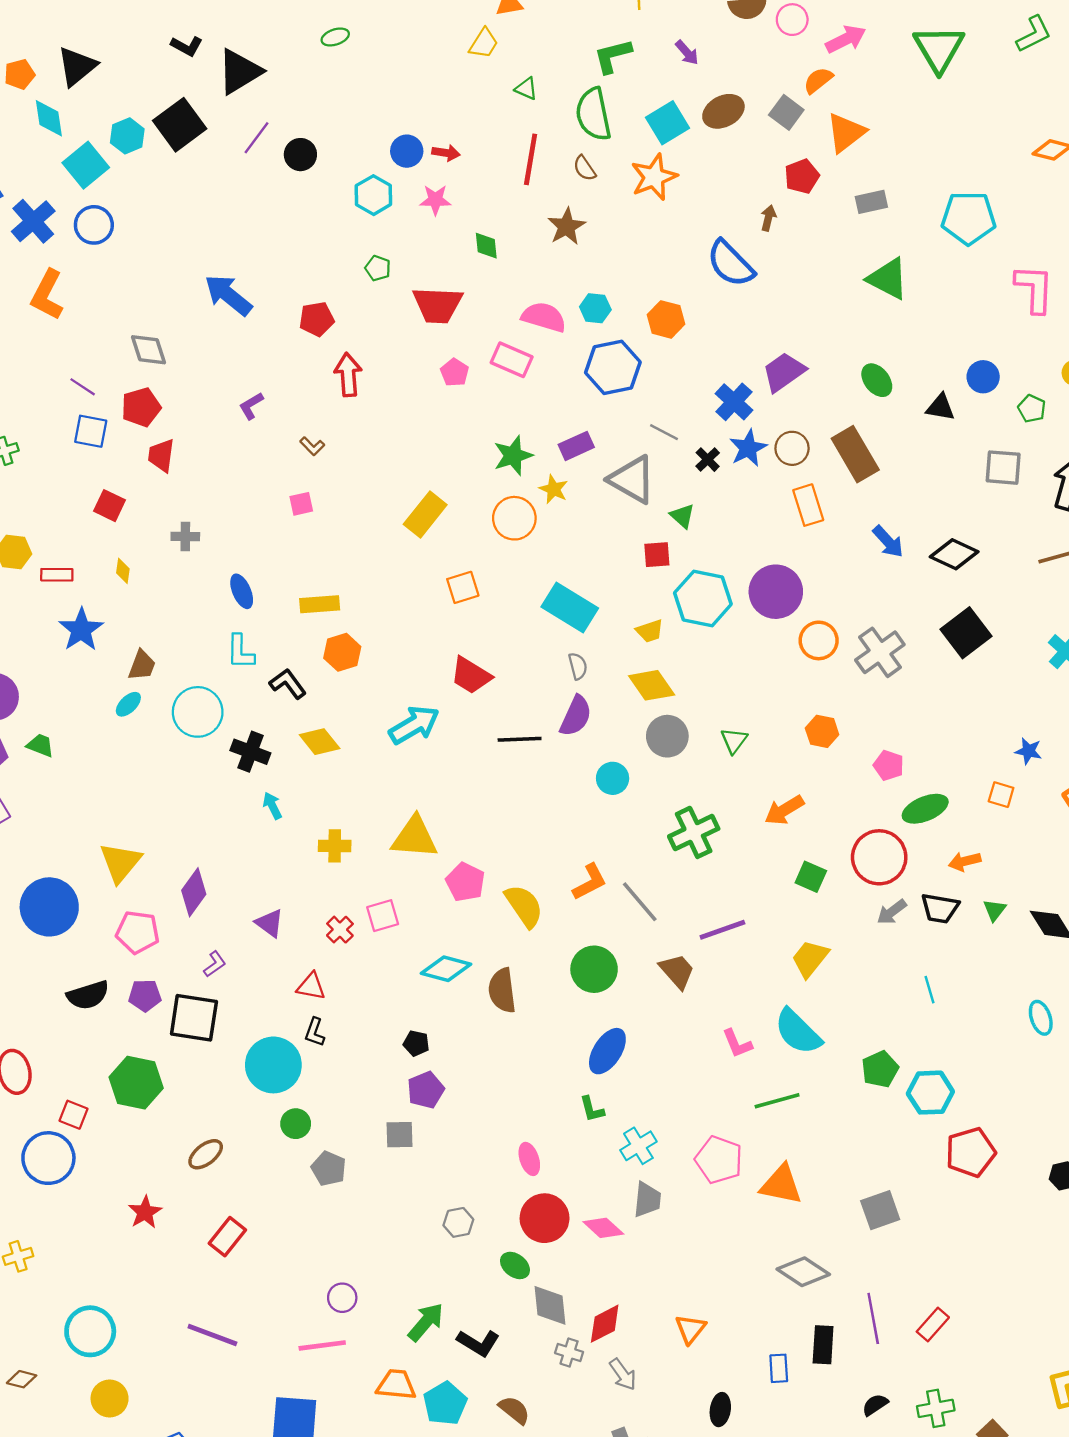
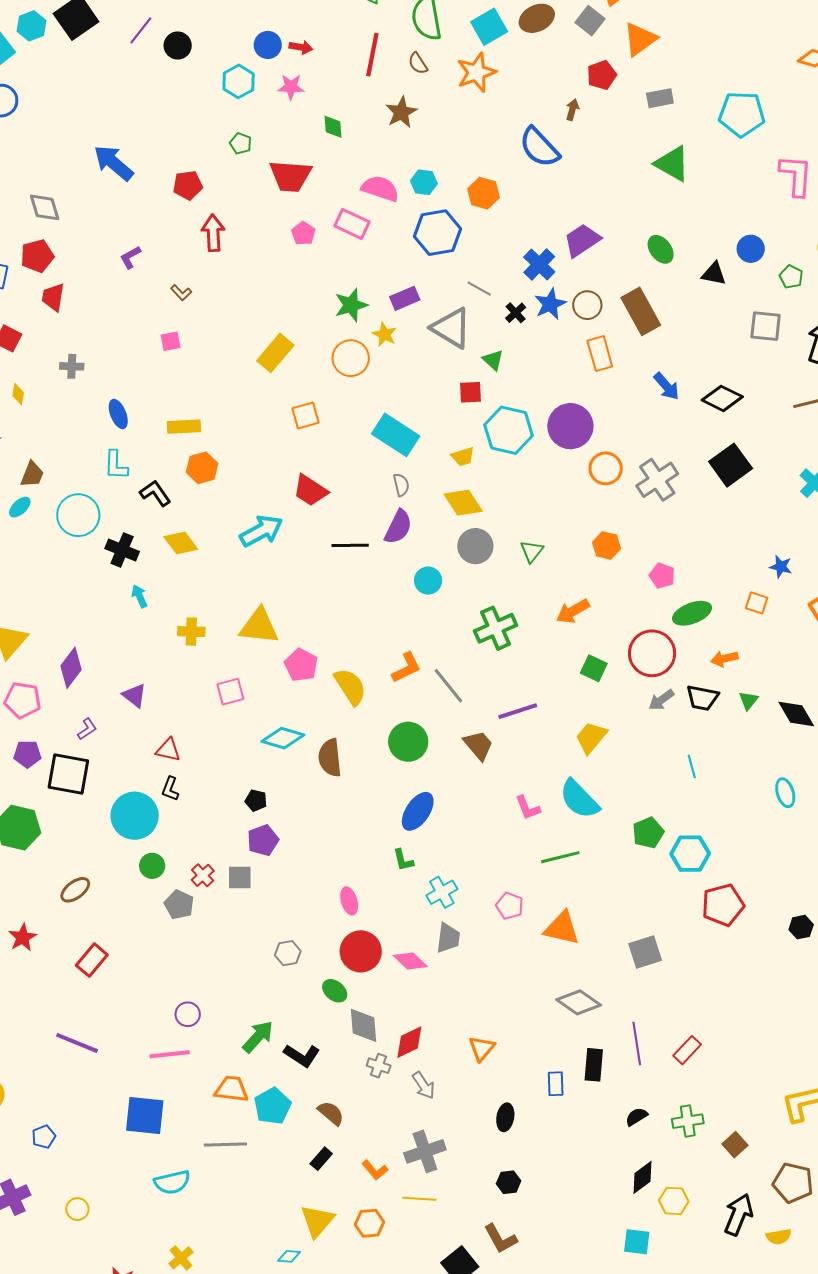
red cross: (340, 930) -> (203, 875), moved
pink pentagon: (719, 1160) -> (510, 906), size x0.7

